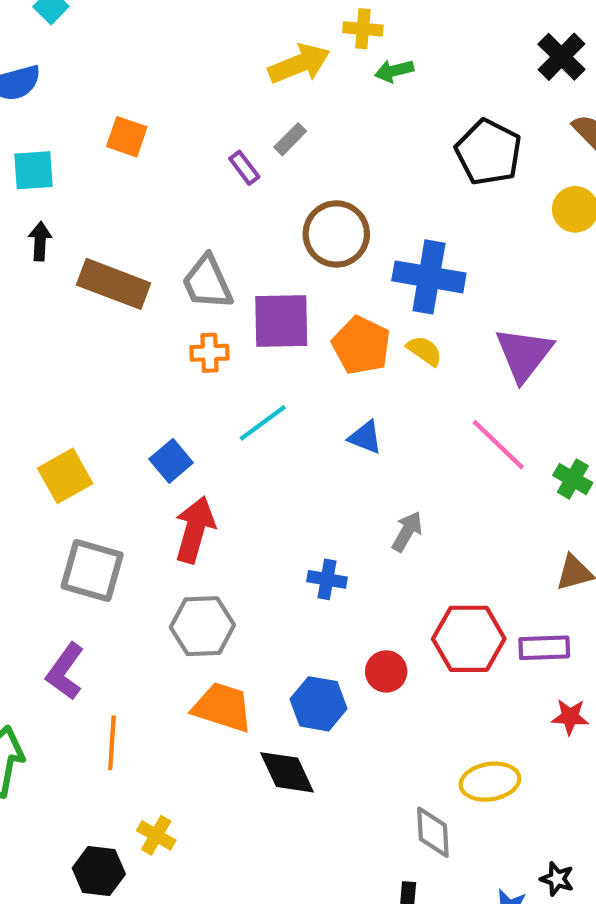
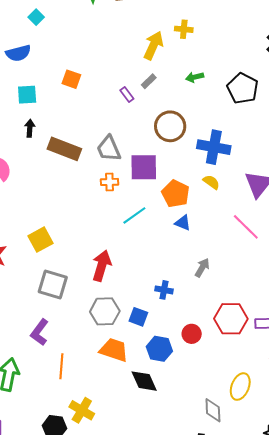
yellow arrow: (299, 64) -> (153, 45), turned -44
green arrow: (394, 71) -> (195, 77), moved
orange pentagon: (361, 345) -> (176, 194), moved
blue square: (171, 461) -> (138, 317), moved, turned -30
yellow ellipse: (490, 782) -> (240, 387), turned -60
yellow cross: (156, 835) -> (82, 410), size x1.4

